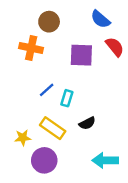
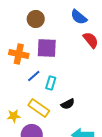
orange cross: (31, 48) -> (19, 54), moved
purple square: (81, 55) -> (47, 48), moved

